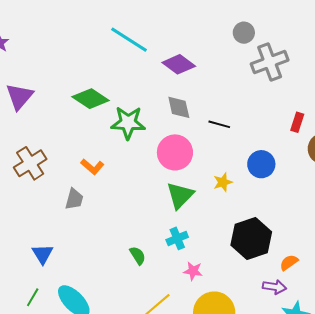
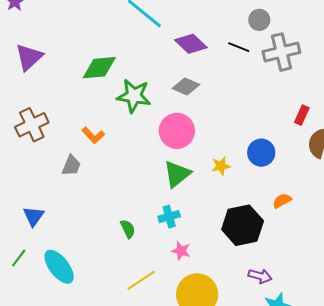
green diamond: (91, 99) -> (99, 68), turned -45
gray diamond: (179, 107) -> (186, 87), turned -60
black line: (219, 124) -> (239, 47), moved
orange semicircle: (289, 263) -> (282, 201), moved

